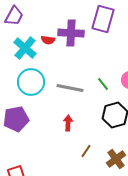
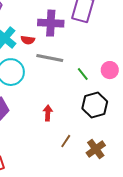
red semicircle: (48, 40) -> (28, 40), moved
gray line: (70, 88) -> (50, 58), moved

